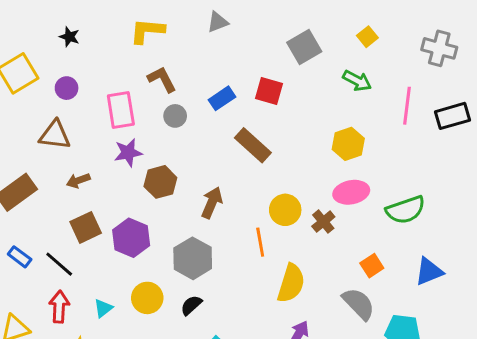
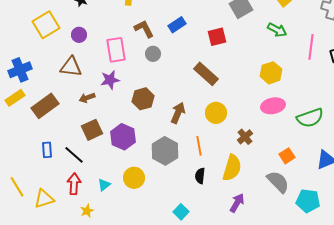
red square: (269, 91) -> (217, 37), turned -30
blue rectangle: (222, 98) -> (177, 25), moved
purple star: (128, 153) -> (110, 80), moved
yellow circle: (285, 210) -> (216, 113), moved
brown cross: (323, 222) -> (245, 137), moved
orange line: (260, 242) -> (199, 146), moved
blue rectangle: (20, 257) -> (47, 150), turned 49
black semicircle: (191, 305) -> (200, 176), moved, turned -42

